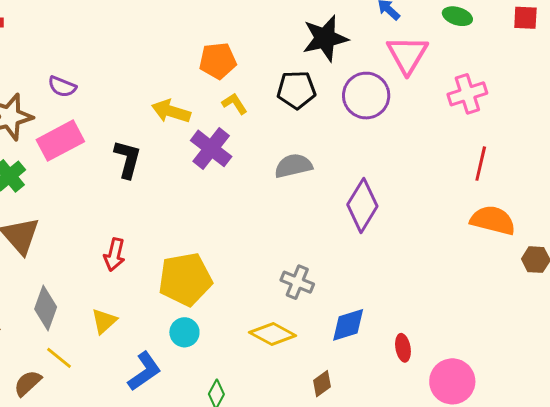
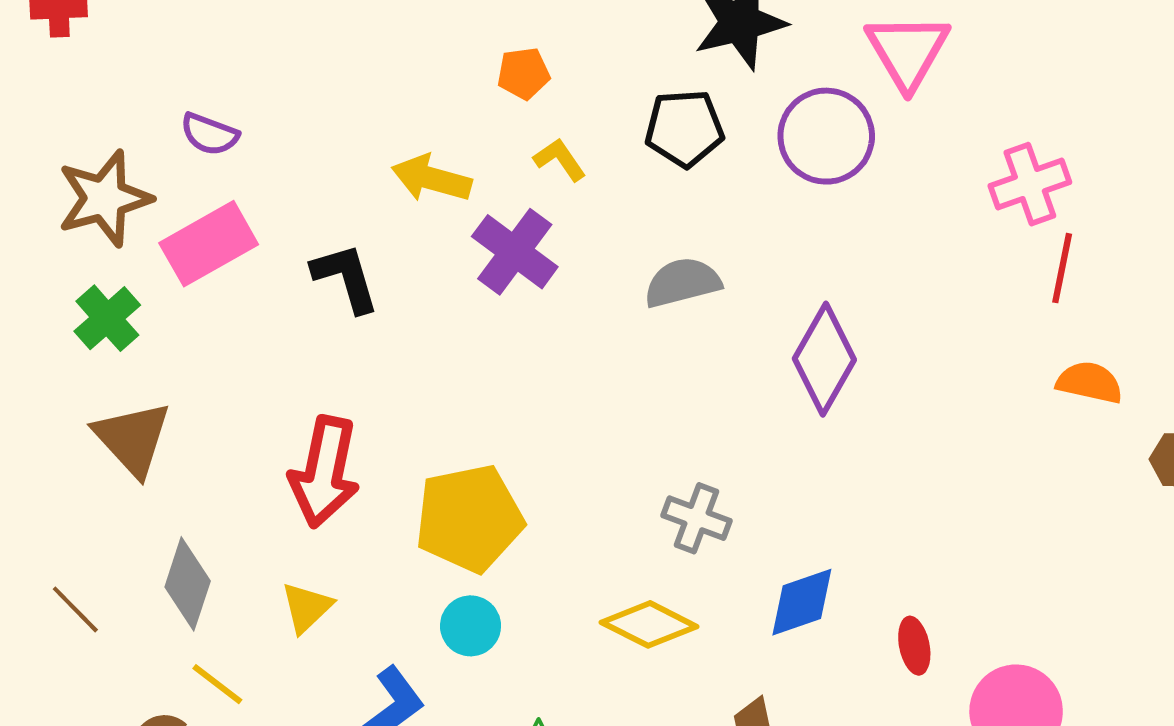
orange pentagon: (218, 61) -> (524, 73), size x0.7
pink cross: (467, 94) -> (1030, 184), moved
black L-shape: (127, 159) -> (346, 278), turned -30
orange semicircle: (493, 220) -> (1090, 382), size x0.7
red arrow: (114, 255) -> (324, 472), size x1.6

